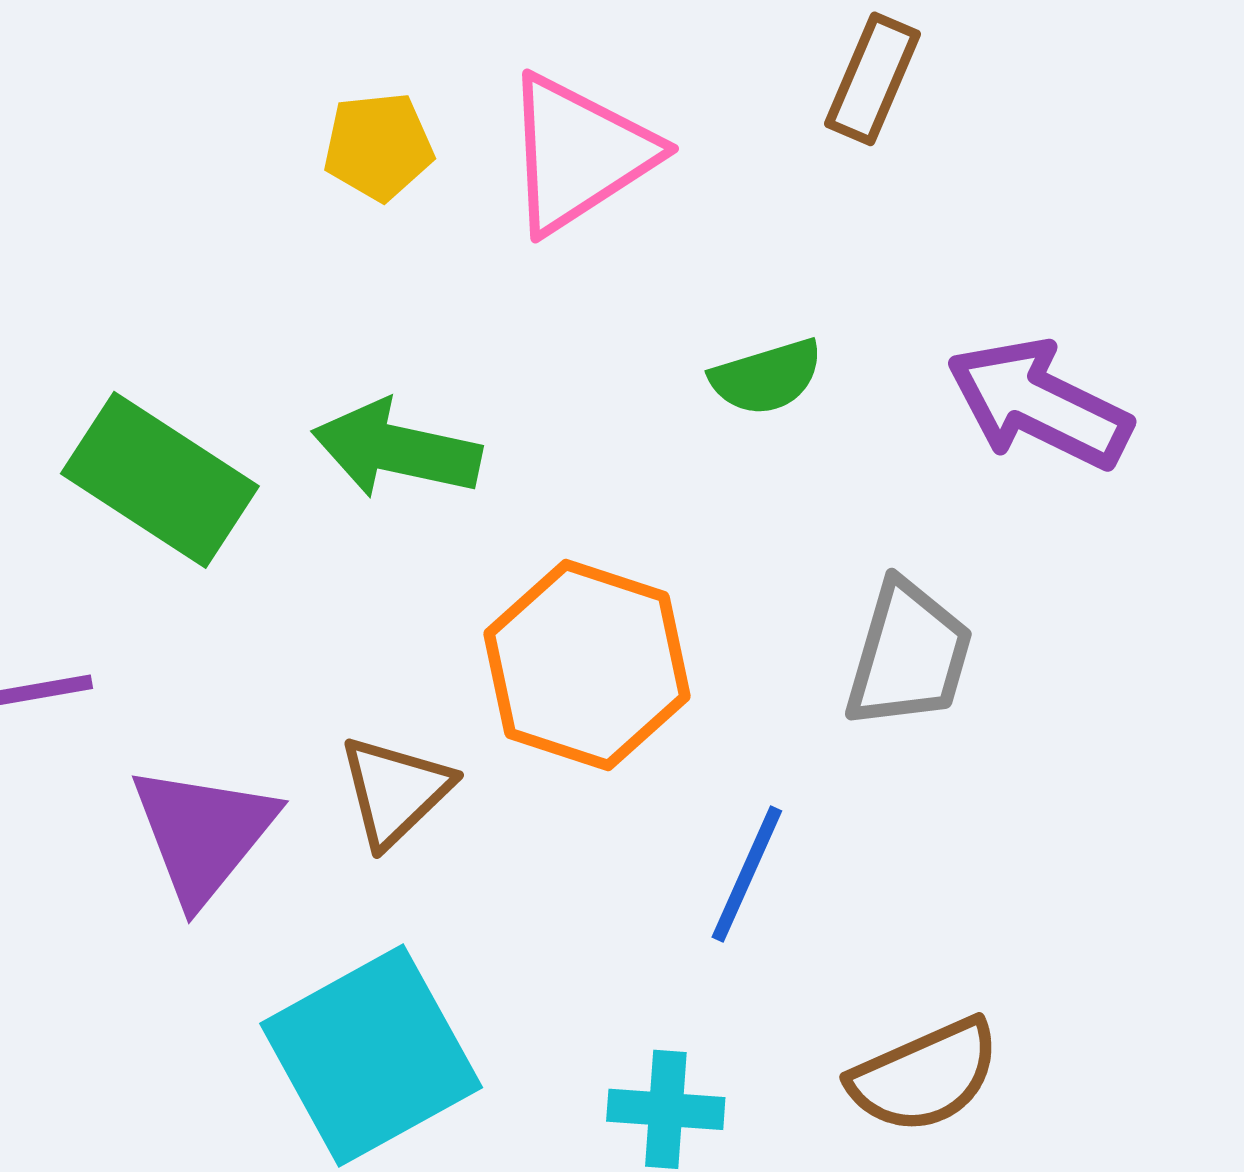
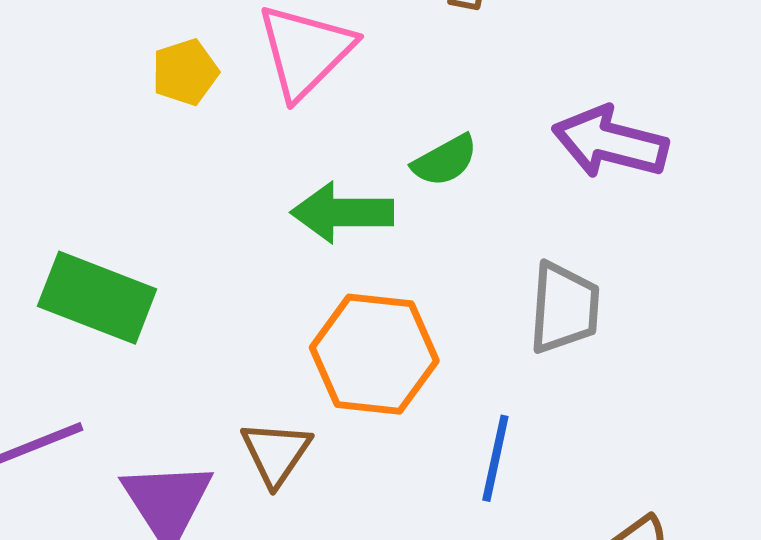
green arrow: (396, 449) -> (342, 213), moved

